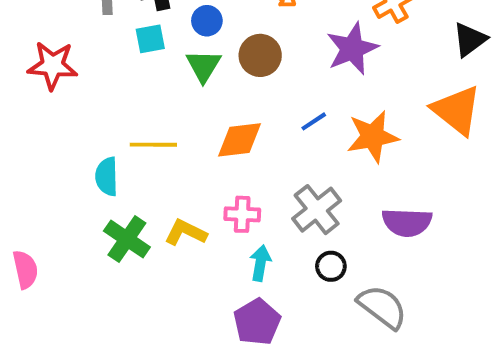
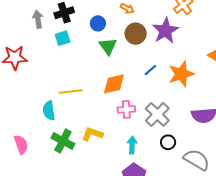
blue circle: (207, 21) -> (98, 23), moved
brown circle: (260, 55) -> (136, 34), moved
green triangle: (203, 66) -> (108, 46), moved
pink cross: (242, 214) -> (126, 109), moved
pink semicircle: (25, 269) -> (21, 144), moved

